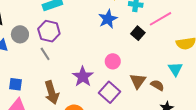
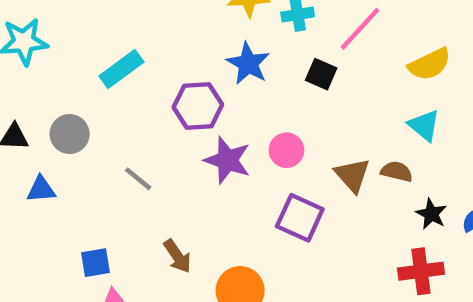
purple hexagon: (49, 31) -> (198, 106), moved
gray circle: (20, 34) -> (70, 134), moved
purple star: (83, 77) -> (227, 160), moved
brown arrow: (52, 93) -> (177, 256), size x0.7

